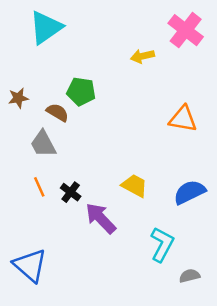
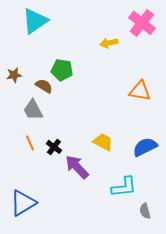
cyan L-shape: (162, 244) -> (124, 187), turned 56
blue triangle: (30, 265) -> (23, 203), turned 48
gray semicircle: (190, 276) -> (145, 211), turned -91

